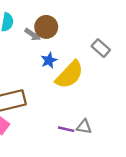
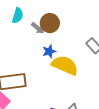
yellow semicircle: (69, 75) -> (65, 65), turned -116

